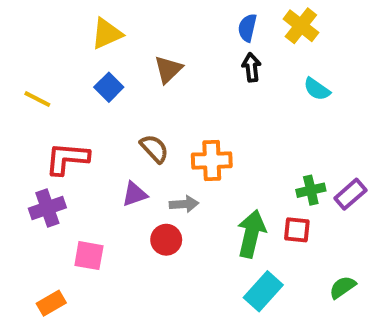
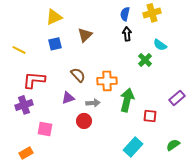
yellow cross: (301, 26) -> (152, 13), turned 36
blue square: (109, 87) -> (55, 44), turned 32
green cross: (311, 190) -> (145, 60), moved, turned -32
green arrow: (251, 234) -> (127, 100), moved

